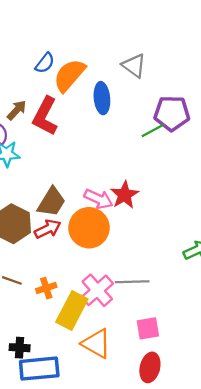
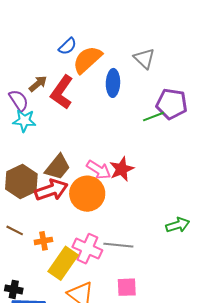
red arrow: (48, 229) -> (51, 190), size x1.4
pink cross: (97, 290) -> (87, 249), turned -32

